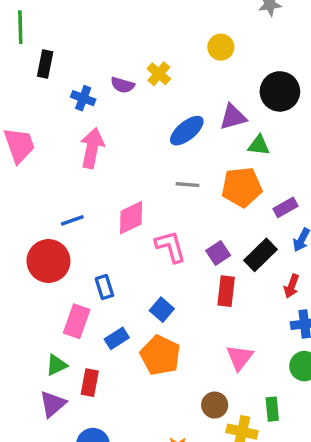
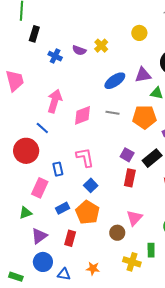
pink arrow: (92, 148) -> (55, 101), moved
pink diamond: (131, 218) -> (82, 115), moved
blue line: (72, 220) -> (42, 128), turned 56
pink L-shape: (170, 247) -> (85, 157), moved
purple square: (218, 253) -> (127, 155), turned -32
blue rectangle: (117, 338) -> (63, 208), moved
red rectangle: (90, 383) -> (70, 238), moved
purple triangle: (53, 404) -> (39, 236), moved
brown circle: (215, 405) -> (117, 233), moved

